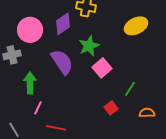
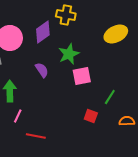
purple semicircle: (62, 62) -> (42, 70), size x0.6
pink square: (102, 68) -> (82, 76), turned 30
red square: (111, 108) -> (91, 116), turned -32

